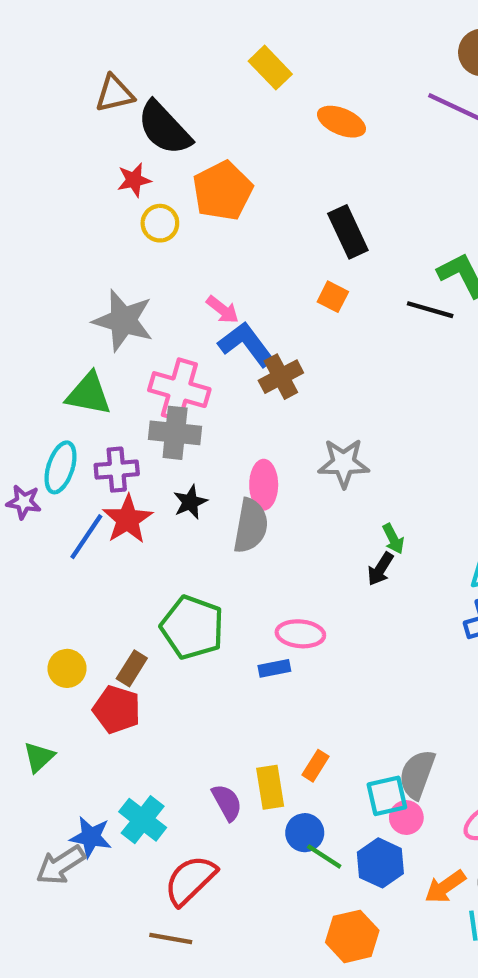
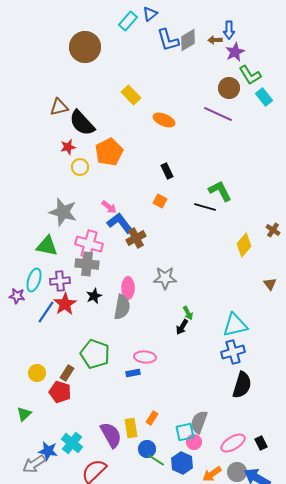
black rectangle: (348, 232) -> (167, 171), size x0.7
purple semicircle: (227, 802) -> (111, 435), size x1.5

